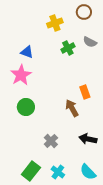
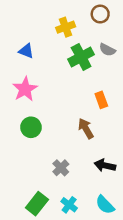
green cross: (68, 48) -> (81, 57), size x1.5
blue triangle: (27, 52) -> (26, 51), moved
orange rectangle: (85, 92) -> (101, 100), moved

